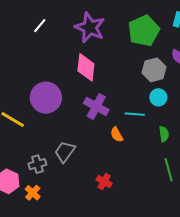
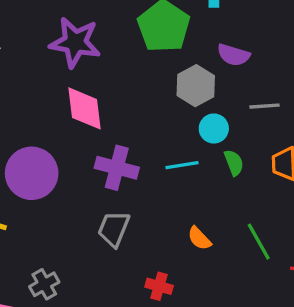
green semicircle: (164, 134) -> (234, 163), moved
orange semicircle: (117, 135) -> (199, 238), moved
gray trapezoid: (65, 152) -> (114, 229), moved

